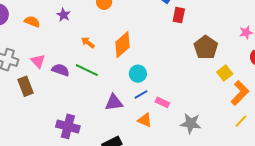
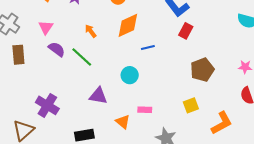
orange diamond: (122, 45) -> (128, 25), moved
pink triangle: (38, 61) -> (46, 27), moved
yellow square: (225, 73) -> (191, 105), moved
blue line: (141, 94) -> (148, 48), moved
pink rectangle: (162, 102) -> (145, 110), turned -40

